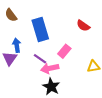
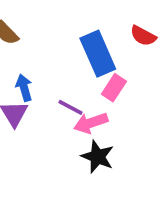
blue rectangle: (40, 29) -> (98, 54), moved

